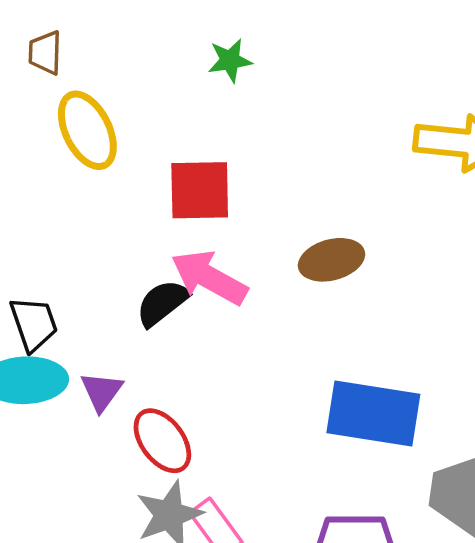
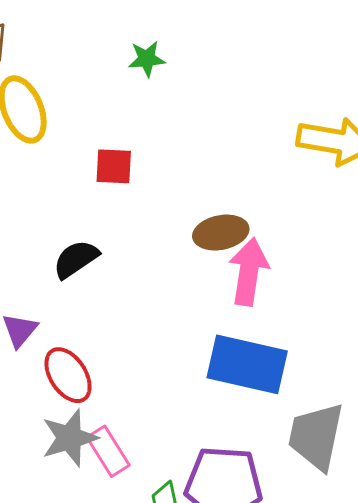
red square: (200, 190) -> (114, 166), size x0.7
pink arrow: (209, 278) -> (249, 272), moved, turned 66

